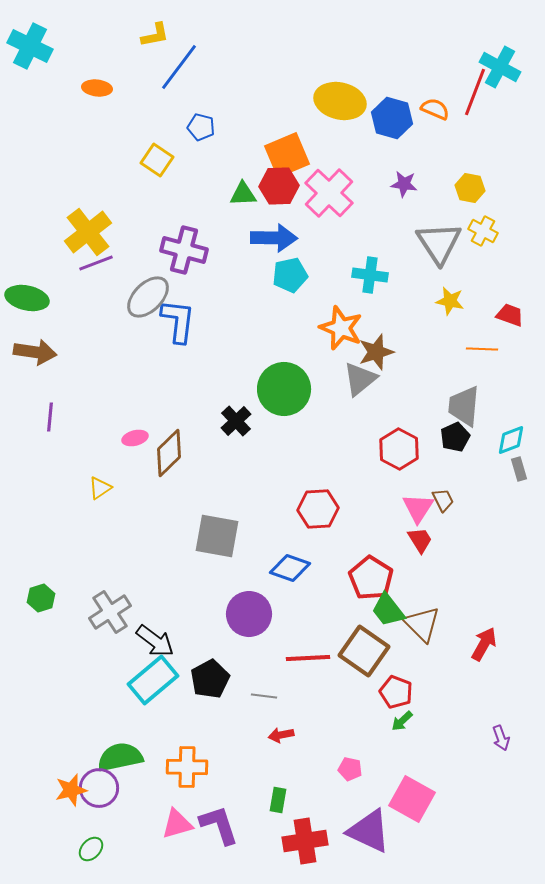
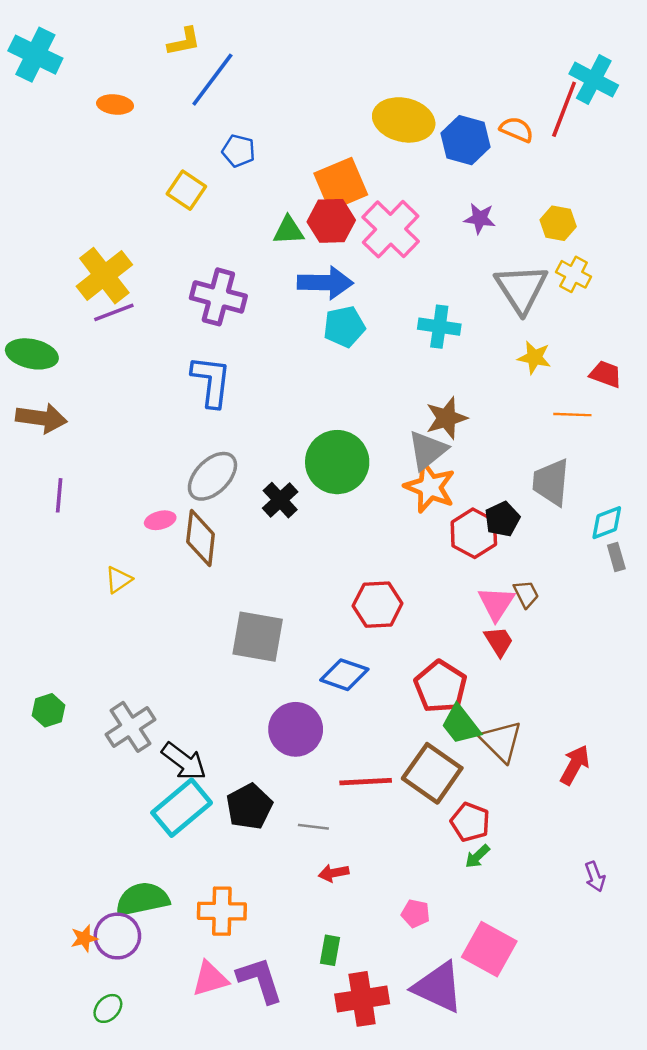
gray ellipse: (148, 297) -> (212, 476), moved
orange star: (341, 328) -> (430, 487), moved
black pentagon: (455, 437) -> (502, 519), moved
brown diamond: (169, 453) -> (201, 538), turned -39
orange star: (71, 790) -> (84, 938), size x0.7

